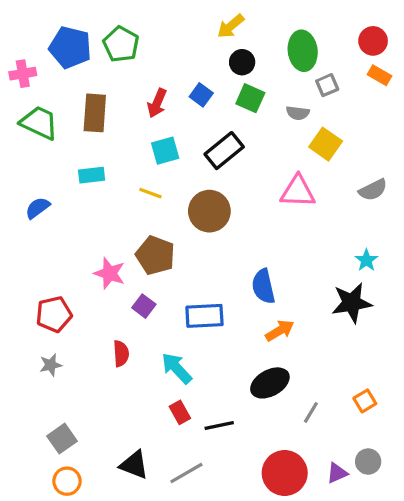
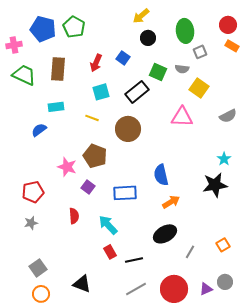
green square: (250, 98) -> (158, 72), moved
blue semicircle: (38, 208) -> (39, 130), moved
gray line: (186, 473) -> (136, 289), moved

